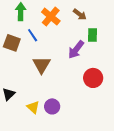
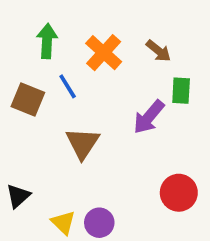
red circle: (93, 78) -> (179, 193), moved

